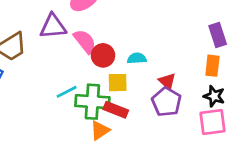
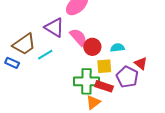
purple triangle: (53, 26) -> (54, 27), turned 40
cyan line: (67, 92) -> (45, 55), moved
purple pentagon: (167, 102) -> (127, 77), moved

